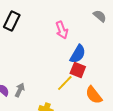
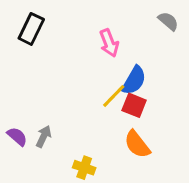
yellow line: (65, 83) -> (114, 96), moved
orange semicircle: (94, 95) -> (137, 144), moved

